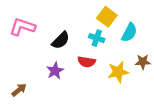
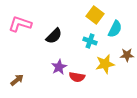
cyan cross: (97, 38) -> (90, 41), moved
red semicircle: (87, 62) -> (77, 77), moved
purple star: (55, 71) -> (59, 67), moved

